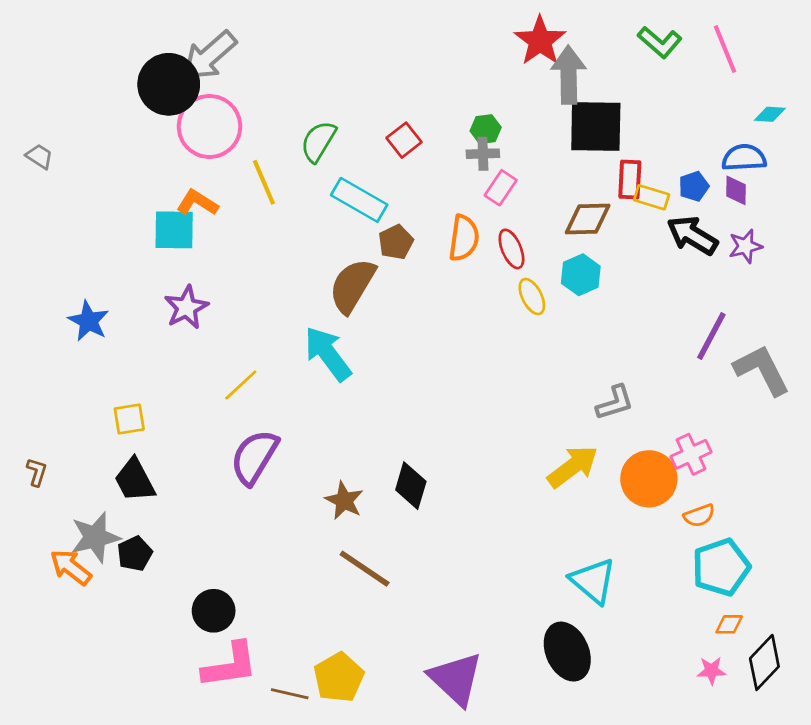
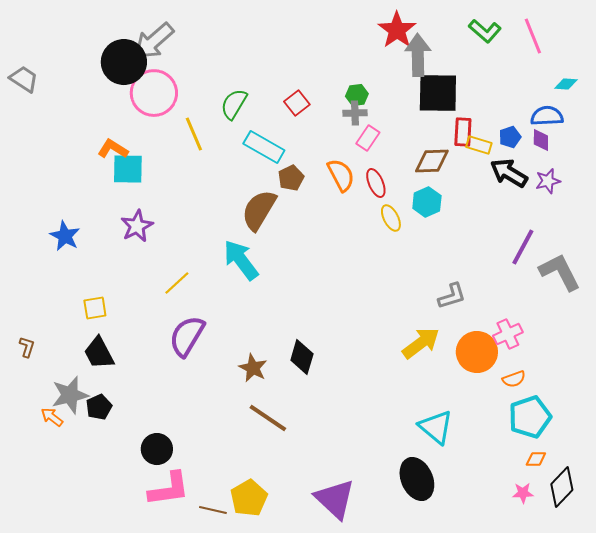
gray trapezoid: (39, 156) -> (24, 79), moved, size x1.4
orange L-shape: (197, 203) -> (113, 149), moved
orange semicircle: (464, 238) -> (341, 175), turned -36
orange arrow: (71, 567) -> (52, 417), size x0.7

